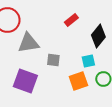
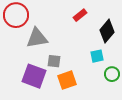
gray square: (53, 60) -> (54, 61), moved
orange square: (78, 81) -> (67, 80), moved

